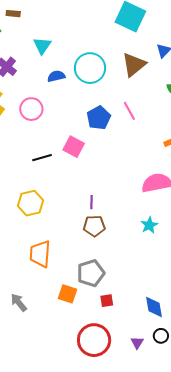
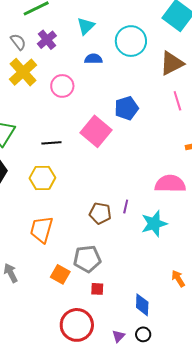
cyan circle: (90, 68) -> (131, 41), moved
pink line: (129, 111) -> (177, 101), moved
pink square: (74, 147) -> (96, 131), size x1.4
black line: (42, 158) -> (51, 143), moved
purple line: (91, 202) -> (126, 207), moved
cyan star: (149, 225) -> (154, 224), size x1.5

